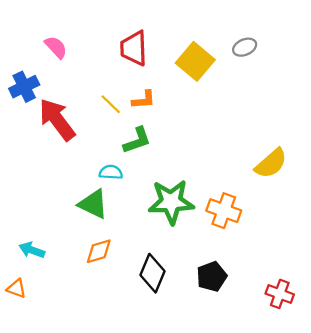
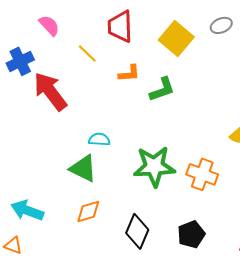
yellow line: (111, 104) -> (87, 53), moved
green L-shape: (137, 140) -> (162, 89), moved
cyan arrow: (32, 250) -> (27, 210), size x1.4

